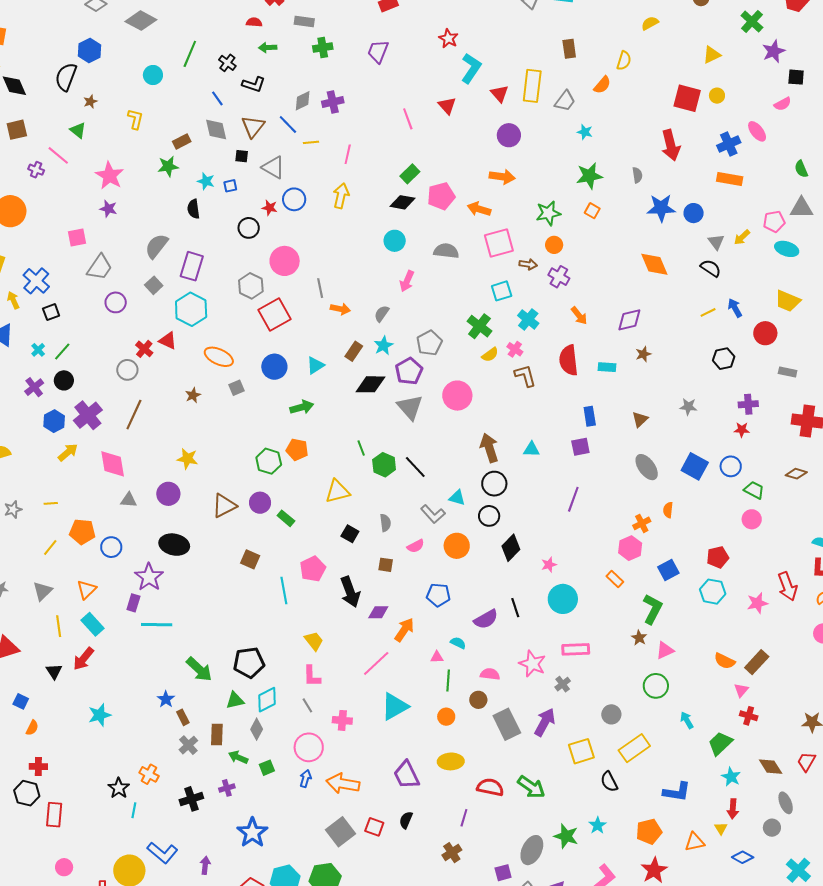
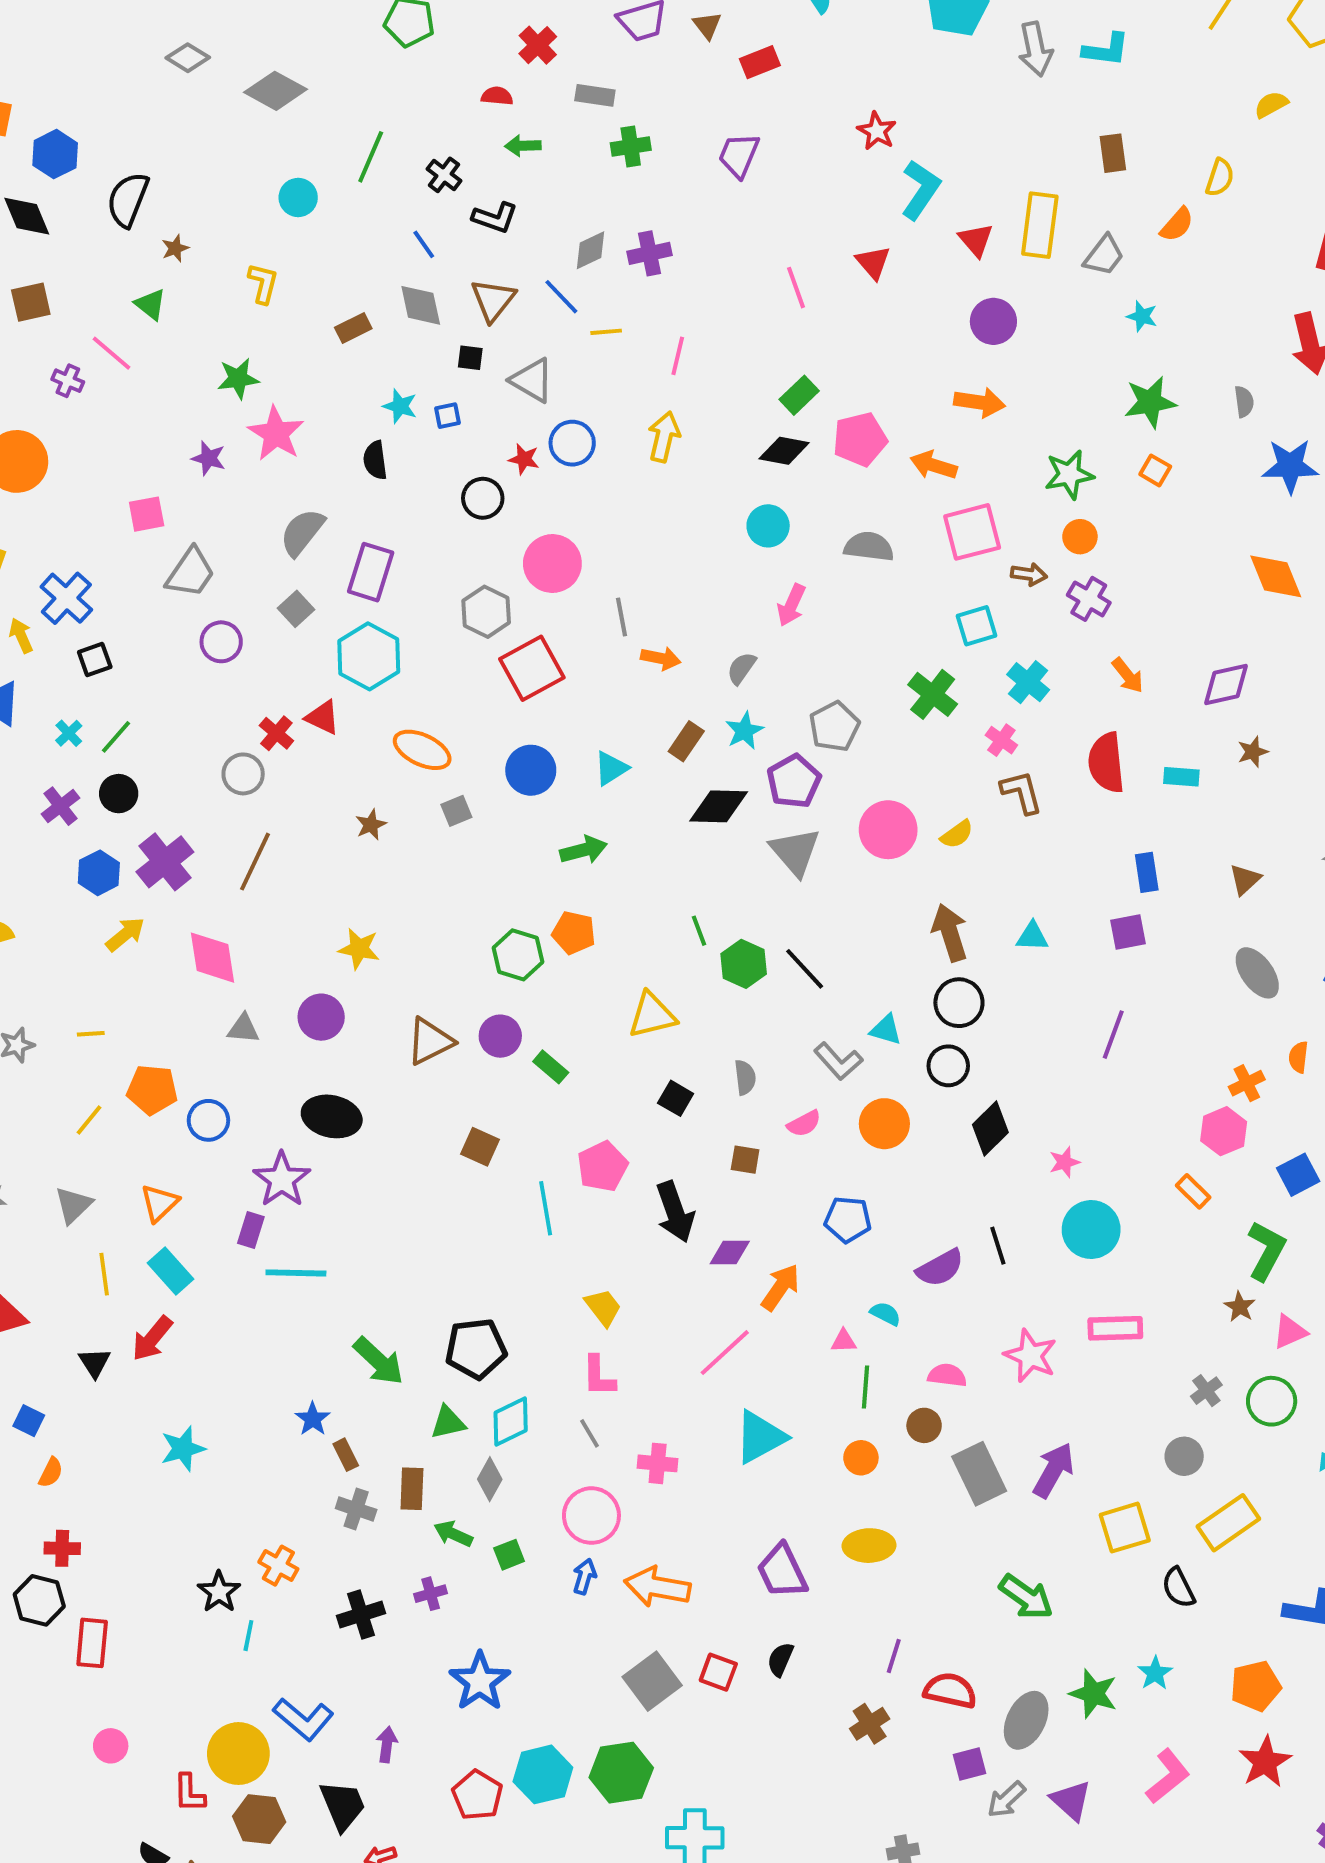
blue hexagon: (89, 51) -> (55, 154), moved
green star: (168, 166) -> (238, 379), moved
pink star: (110, 176) -> (276, 434), moved
yellow semicircle: (490, 355) -> (957, 834), moved
gray cross: (563, 684) -> (1206, 1391), moved
gray cross: (188, 745) -> (356, 1509), turned -30
red semicircle: (490, 787) -> (950, 1691), moved

